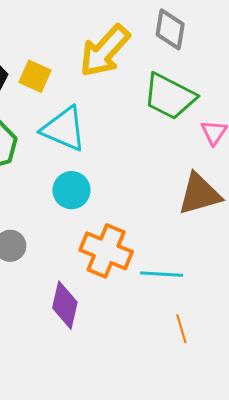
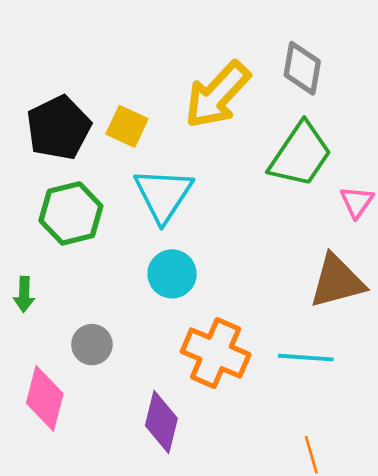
green trapezoid: (170, 96) -> (300, 155), turned -84
cyan triangle: (64, 129) -> (163, 195), turned 39
cyan line: (162, 274) -> (306, 358), moved

